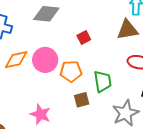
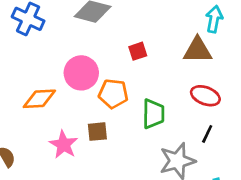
orange diamond: (16, 60) -> (39, 99), moved
brown square: (82, 100) -> (97, 132), moved

